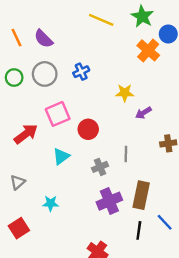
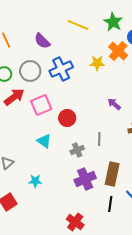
purple semicircle: (44, 39) -> (42, 41), moved
blue cross: (81, 72) -> (61, 69), size x1.6
yellow star: (125, 93) -> (97, 63), moved
purple arrow: (144, 113) -> (114, 104), turned 72
red arrow: (26, 134) -> (14, 97), moved
cyan triangle: (61, 156) -> (44, 141), turned -49

